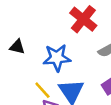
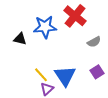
blue star: (57, 58) -> (45, 27), moved

